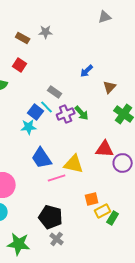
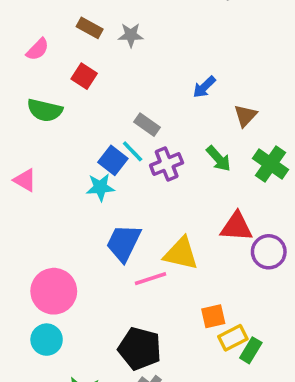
gray star: (46, 32) -> (131, 35), moved
green arrow: (82, 113) -> (219, 159), moved
blue trapezoid: (42, 158) -> (124, 243), turned 60

